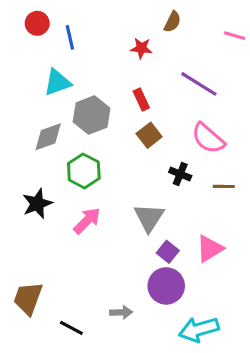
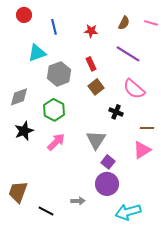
brown semicircle: (172, 22) -> (124, 23), moved
blue line: (70, 37) -> (54, 27), moved
gray diamond: (48, 137) -> (19, 97), moved
brown line: (224, 186) -> (147, 128), moved
pink triangle: (210, 249) -> (142, 150), moved

